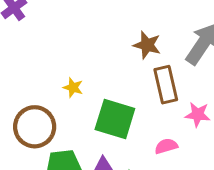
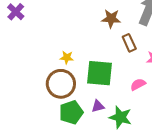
brown rectangle: (166, 85) -> (129, 43), size x0.7
brown circle: (35, 127) -> (61, 84), moved

